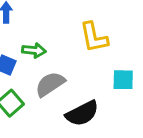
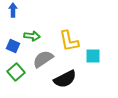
yellow L-shape: (94, 37) -> (69, 41), moved

